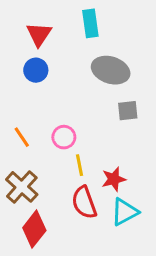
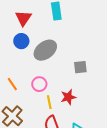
gray ellipse: (111, 70) -> (45, 50), moved, turned -55
red star: (114, 179) -> (68, 97), moved

